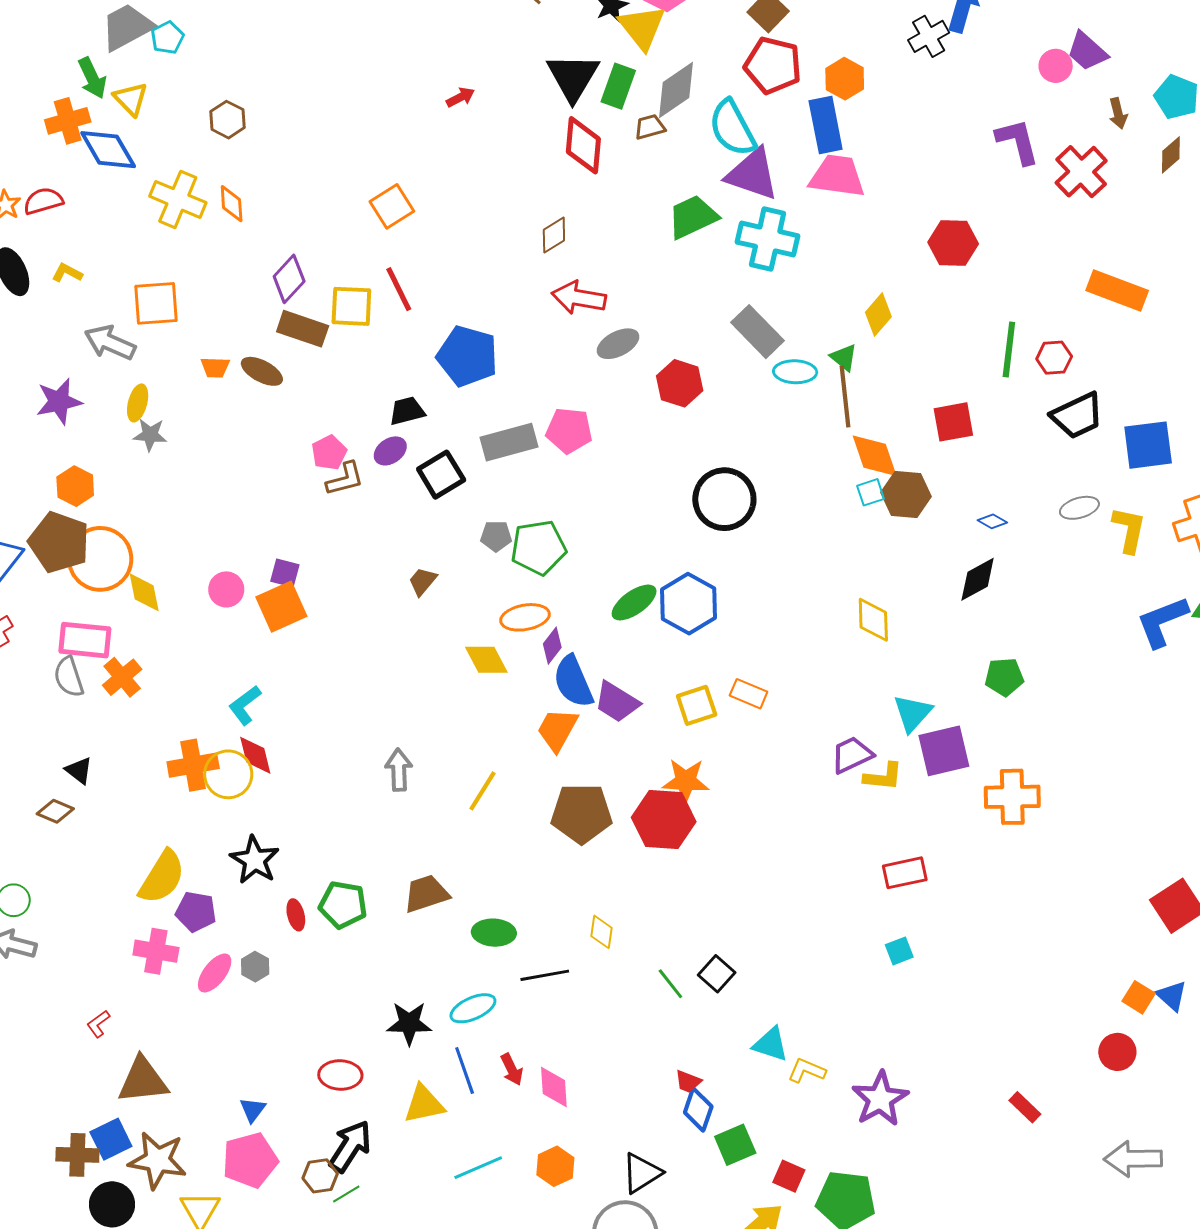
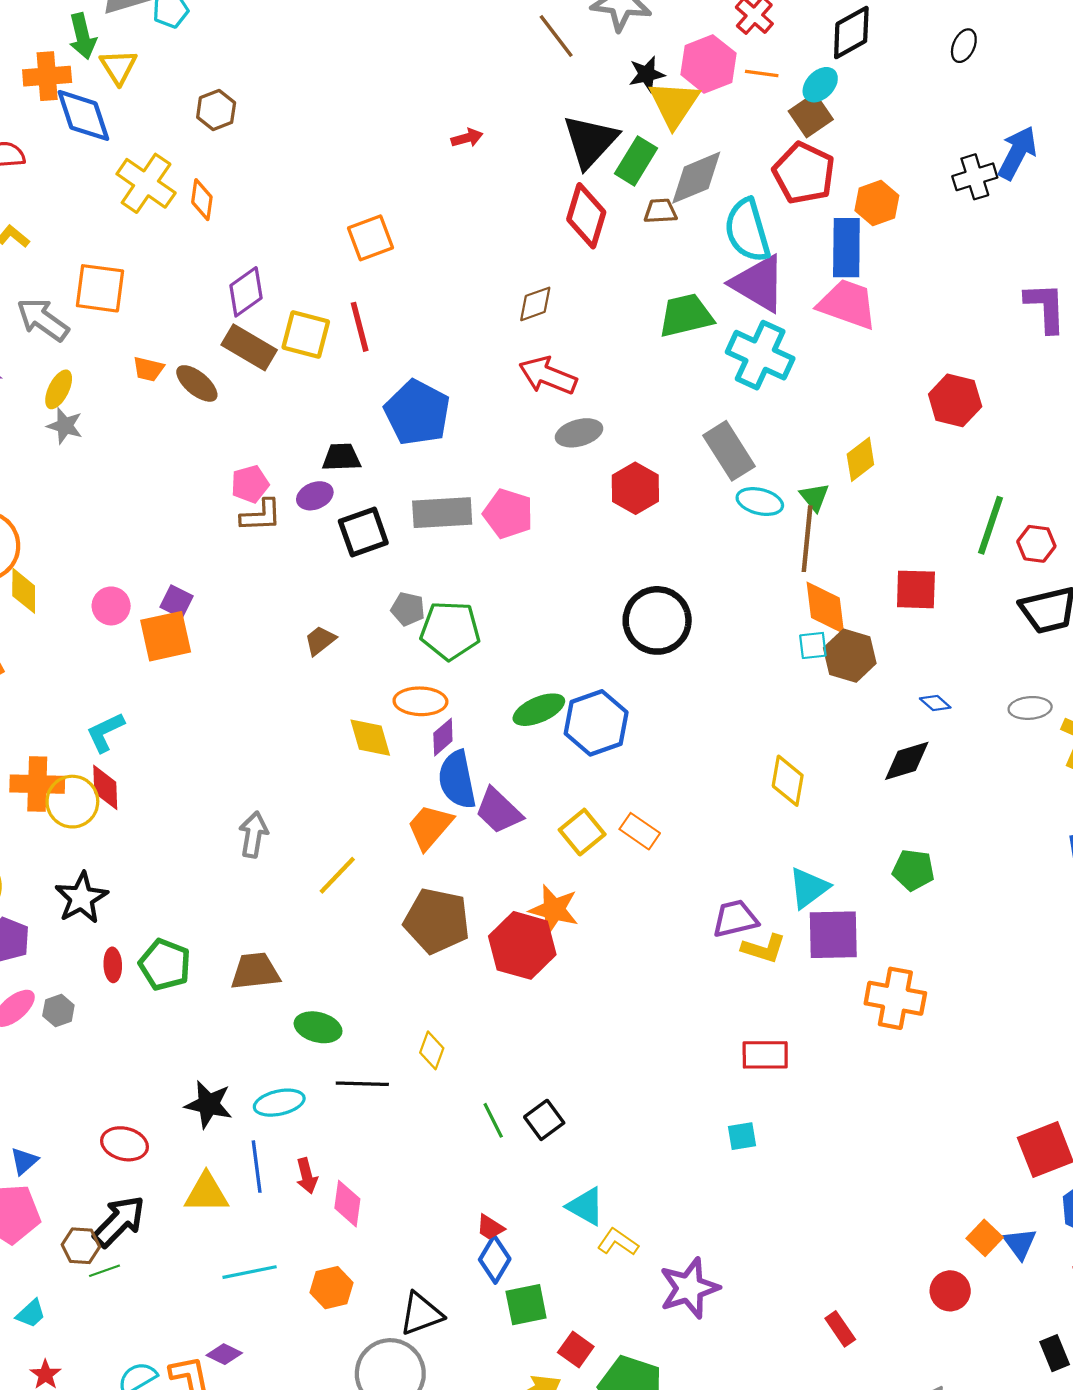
yellow square: (697, 705) -> (582, 832), turned -33

